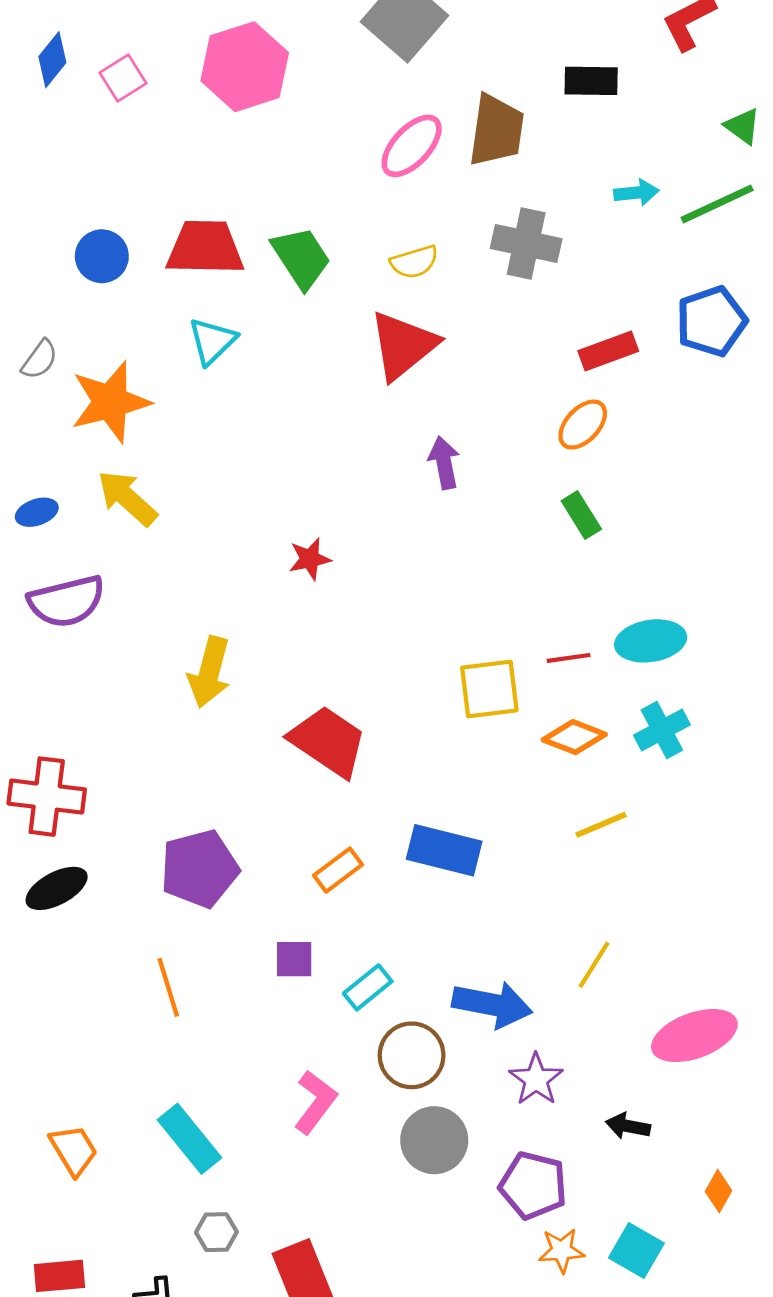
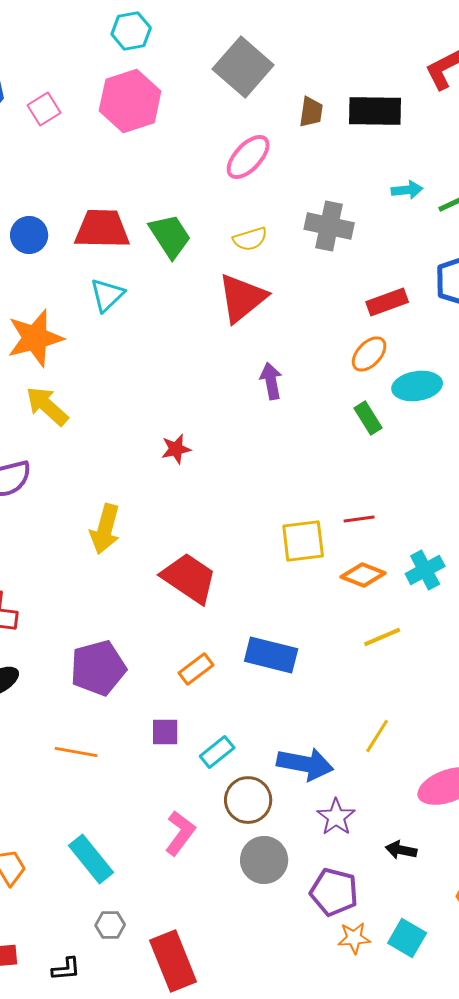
black rectangle: (591, 81) -> (375, 111), size x1.4
brown trapezoid: (496, 130) -> (311, 112), moved, size x0.6
cyan ellipse: (651, 641) -> (417, 386), moved
orange line: (168, 987) -> (76, 752), turned -63

